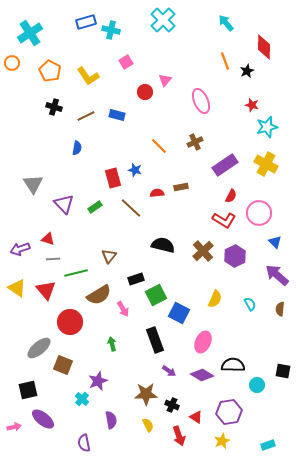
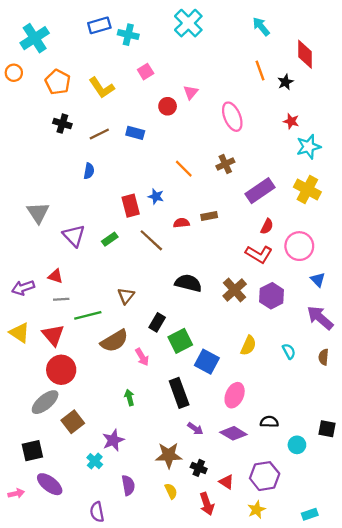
black rectangle: (136, 279) -> (157, 322), turned -42
red circle: (70, 322) -> (61, 370), moved
brown square: (63, 365) -> (73, 422), turned 30
black semicircle: (233, 365) -> (269, 422), size x0.7

